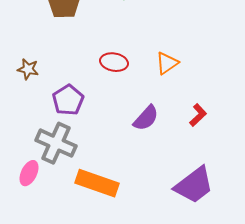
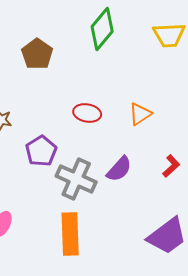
gray cross: (56, 143) -> (76, 179), moved
orange rectangle: (97, 183) -> (70, 234), turned 69

